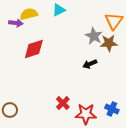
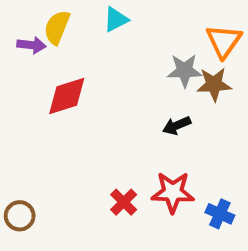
yellow semicircle: (29, 14) -> (57, 27), turned -54
gray star: (94, 36) -> (185, 71), turned -30
red star: (86, 114) -> (173, 192), moved

